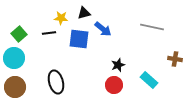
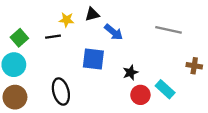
blue square: (79, 39) -> (93, 59), moved
red circle: (114, 85) -> (140, 95), moved

